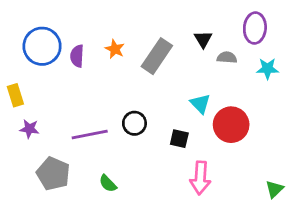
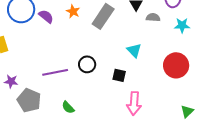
purple semicircle: (77, 56) -> (46, 16), turned 126
red circle: (231, 125) -> (176, 65), moved
purple star: (29, 129) -> (11, 81), moved

